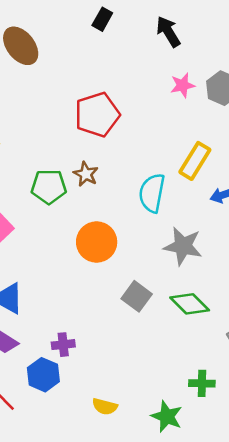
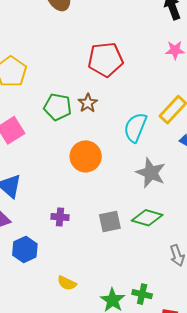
gray square: (137, 296) -> (110, 222), moved, turned 30
green diamond: (190, 304) -> (147, 218), turned -40
purple cross: (63, 345) -> (60, 217), moved
green cross: (202, 383) -> (142, 294), moved

